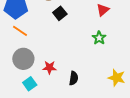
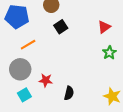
orange line: (20, 31) -> (28, 45), moved, turned -70
green star: (99, 38) -> (109, 53), moved

